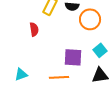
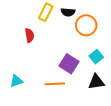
purple square: (73, 57) -> (69, 64), turned 30

